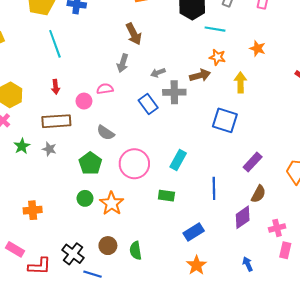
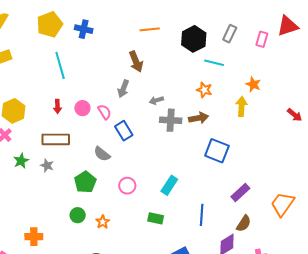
orange star: (217, 57) -> (204, 90), moved
brown arrow: (200, 75) -> (199, 118), moved
yellow arrow: (240, 82) -> (241, 106), moved
pink semicircle: (105, 89) -> (105, 112), turned 63
pink circle: (84, 101) -> (82, 108), moved
blue rectangle: (148, 104) -> (124, 131), moved
pink circle: (134, 164) -> (127, 186), size x0.6
orange star: (112, 203) -> (103, 222), size x0.6
orange cross: (33, 210) -> (34, 237), moved

